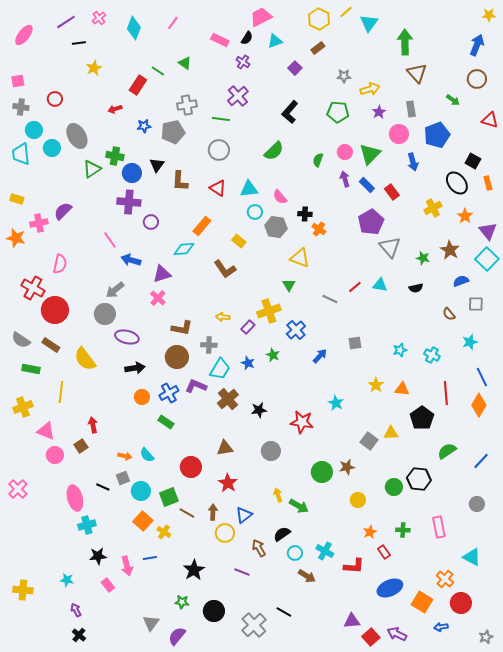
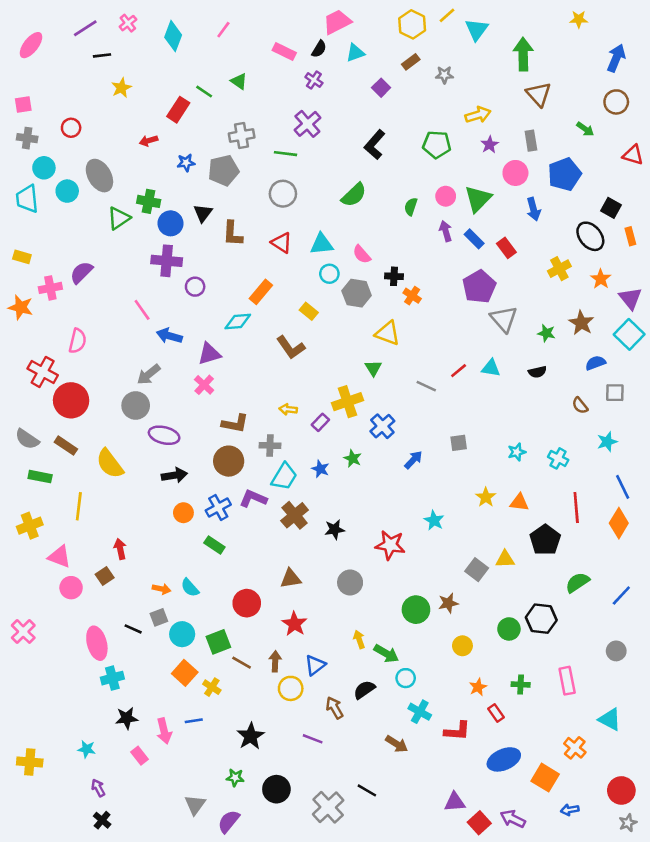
yellow star: (489, 15) -> (579, 19), moved
gray star: (344, 76) -> (444, 75), moved
cyan circle: (295, 553) -> (406, 678), moved
red circle: (461, 603) -> (621, 790), moved

